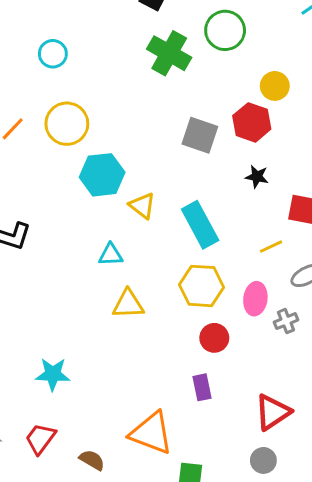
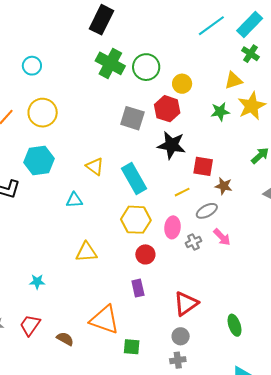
green circle: (225, 30) -> (146, 67), moved
cyan hexagon: (102, 175) -> (39, 160), moved
black star: (257, 177) -> (172, 145), size x1.8
yellow triangle: (128, 304) -> (86, 252), moved
cyan star: (53, 374) -> (37, 282), size x0.7

